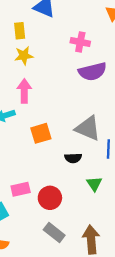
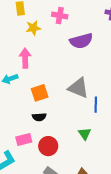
pink cross: (80, 42) -> (60, 16), moved
yellow star: (24, 56) -> (33, 28), moved
black semicircle: (73, 158) -> (39, 117), moved

